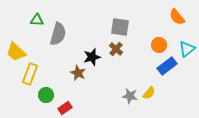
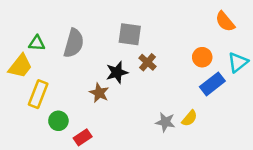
green triangle: (37, 20) -> (37, 43), moved
gray square: (120, 27) -> (130, 34), moved
yellow trapezoid: (16, 52) -> (20, 66), turned -95

